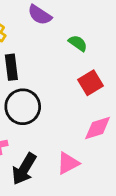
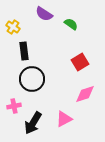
green semicircle: (78, 43) -> (71, 24), moved

